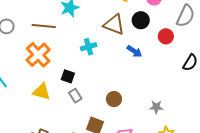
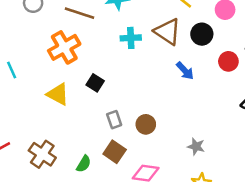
cyan cross: (89, 47) -> (131, 38), moved
gray rectangle: (75, 96) -> (114, 120), moved

